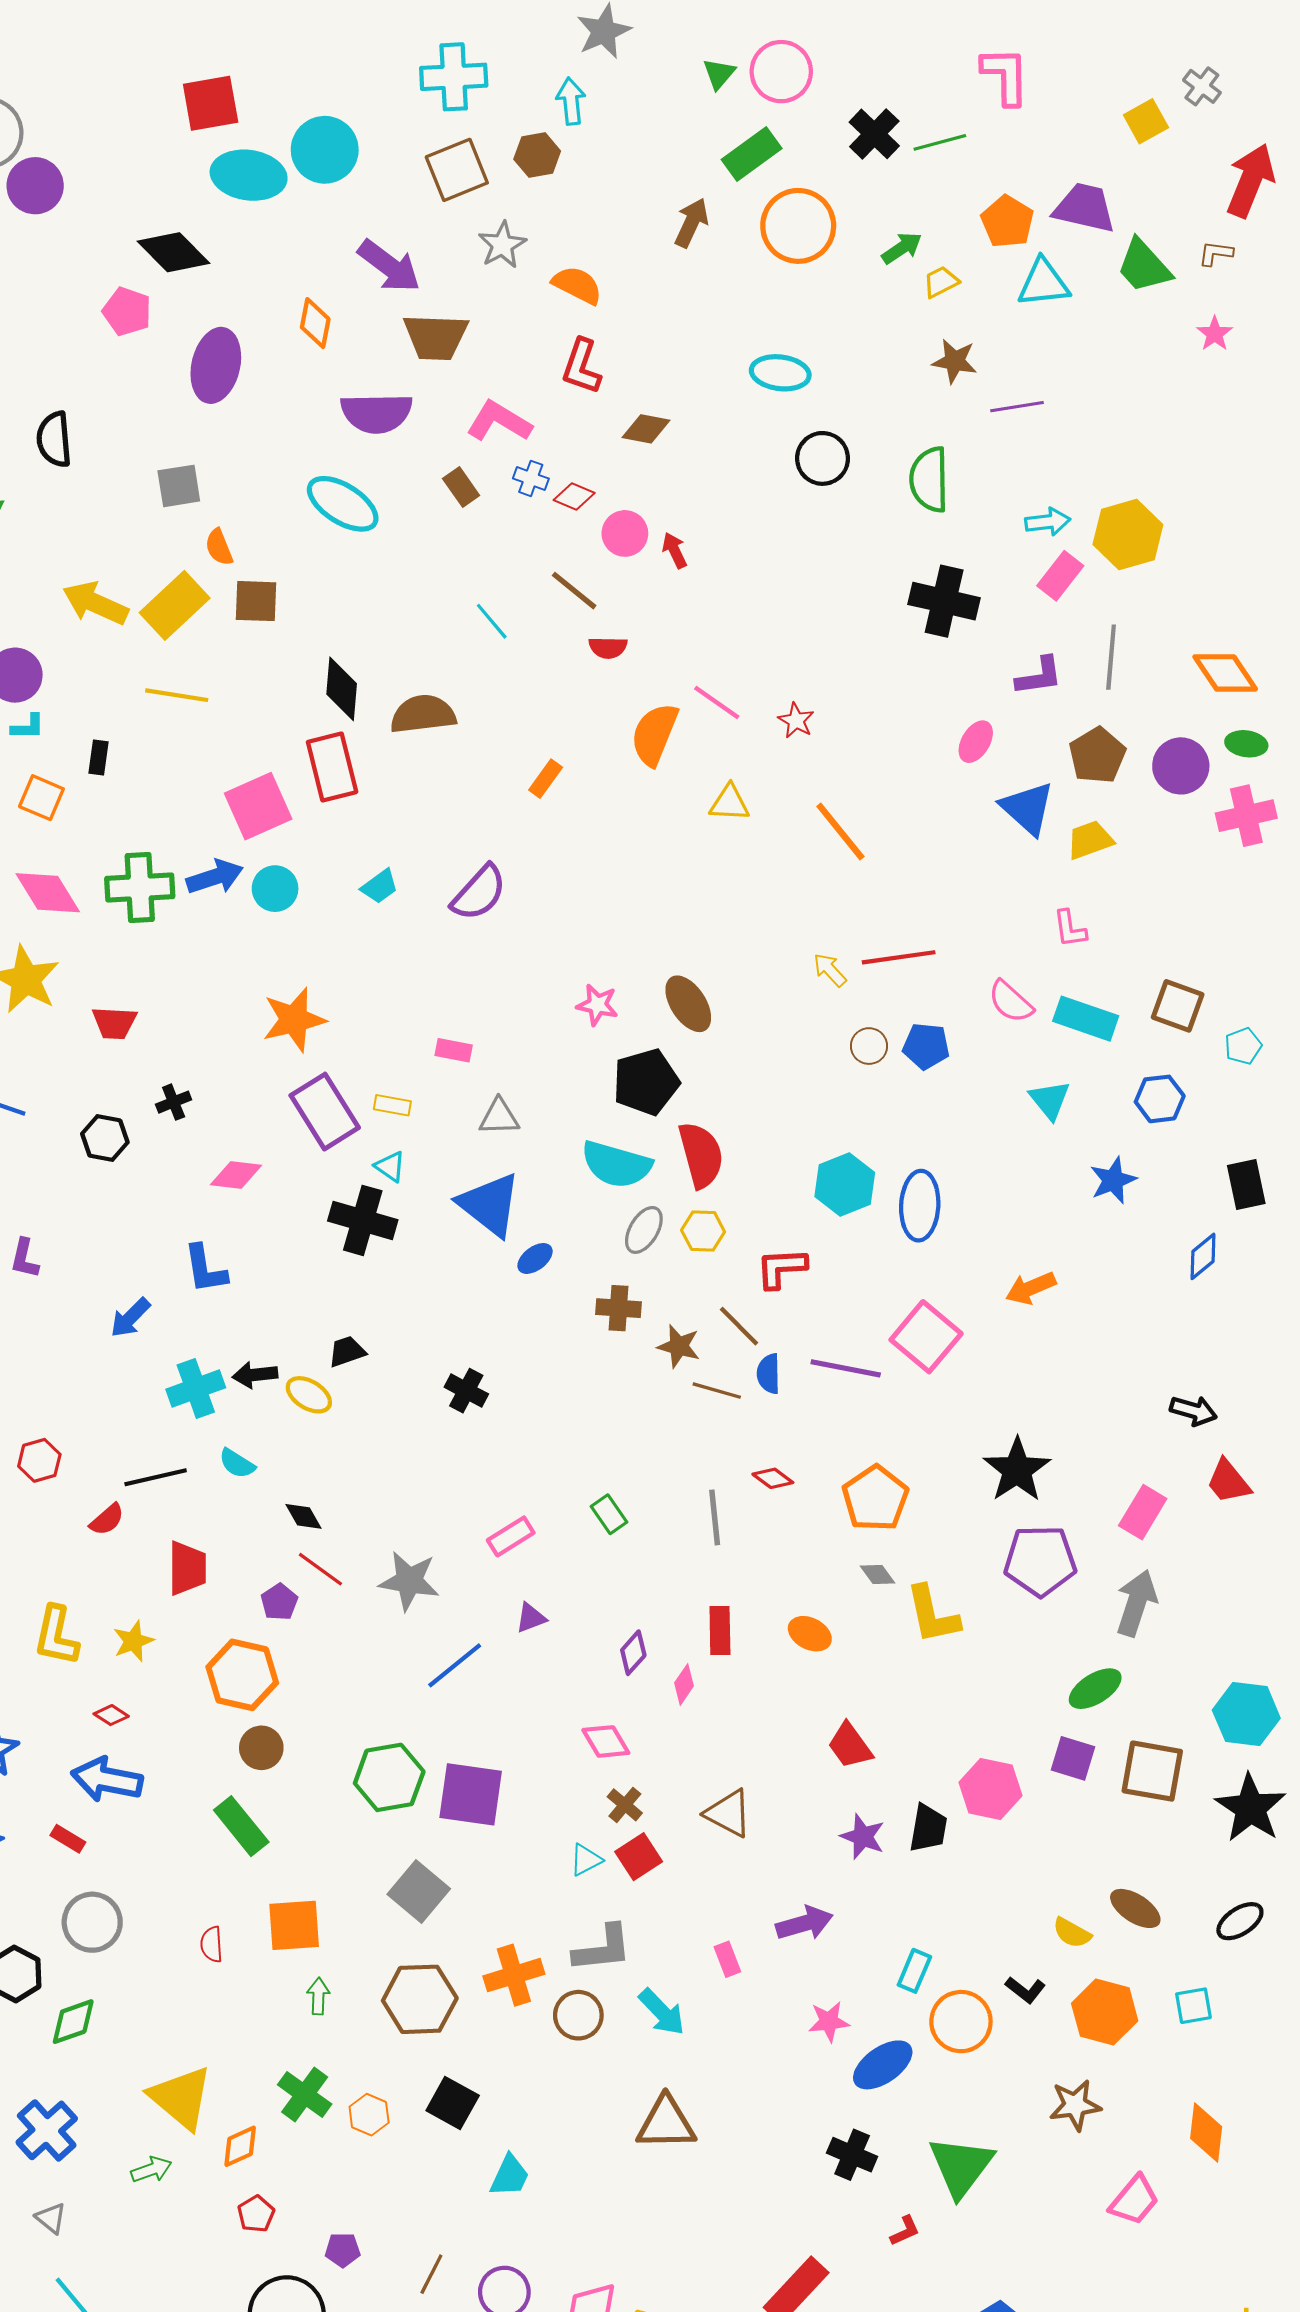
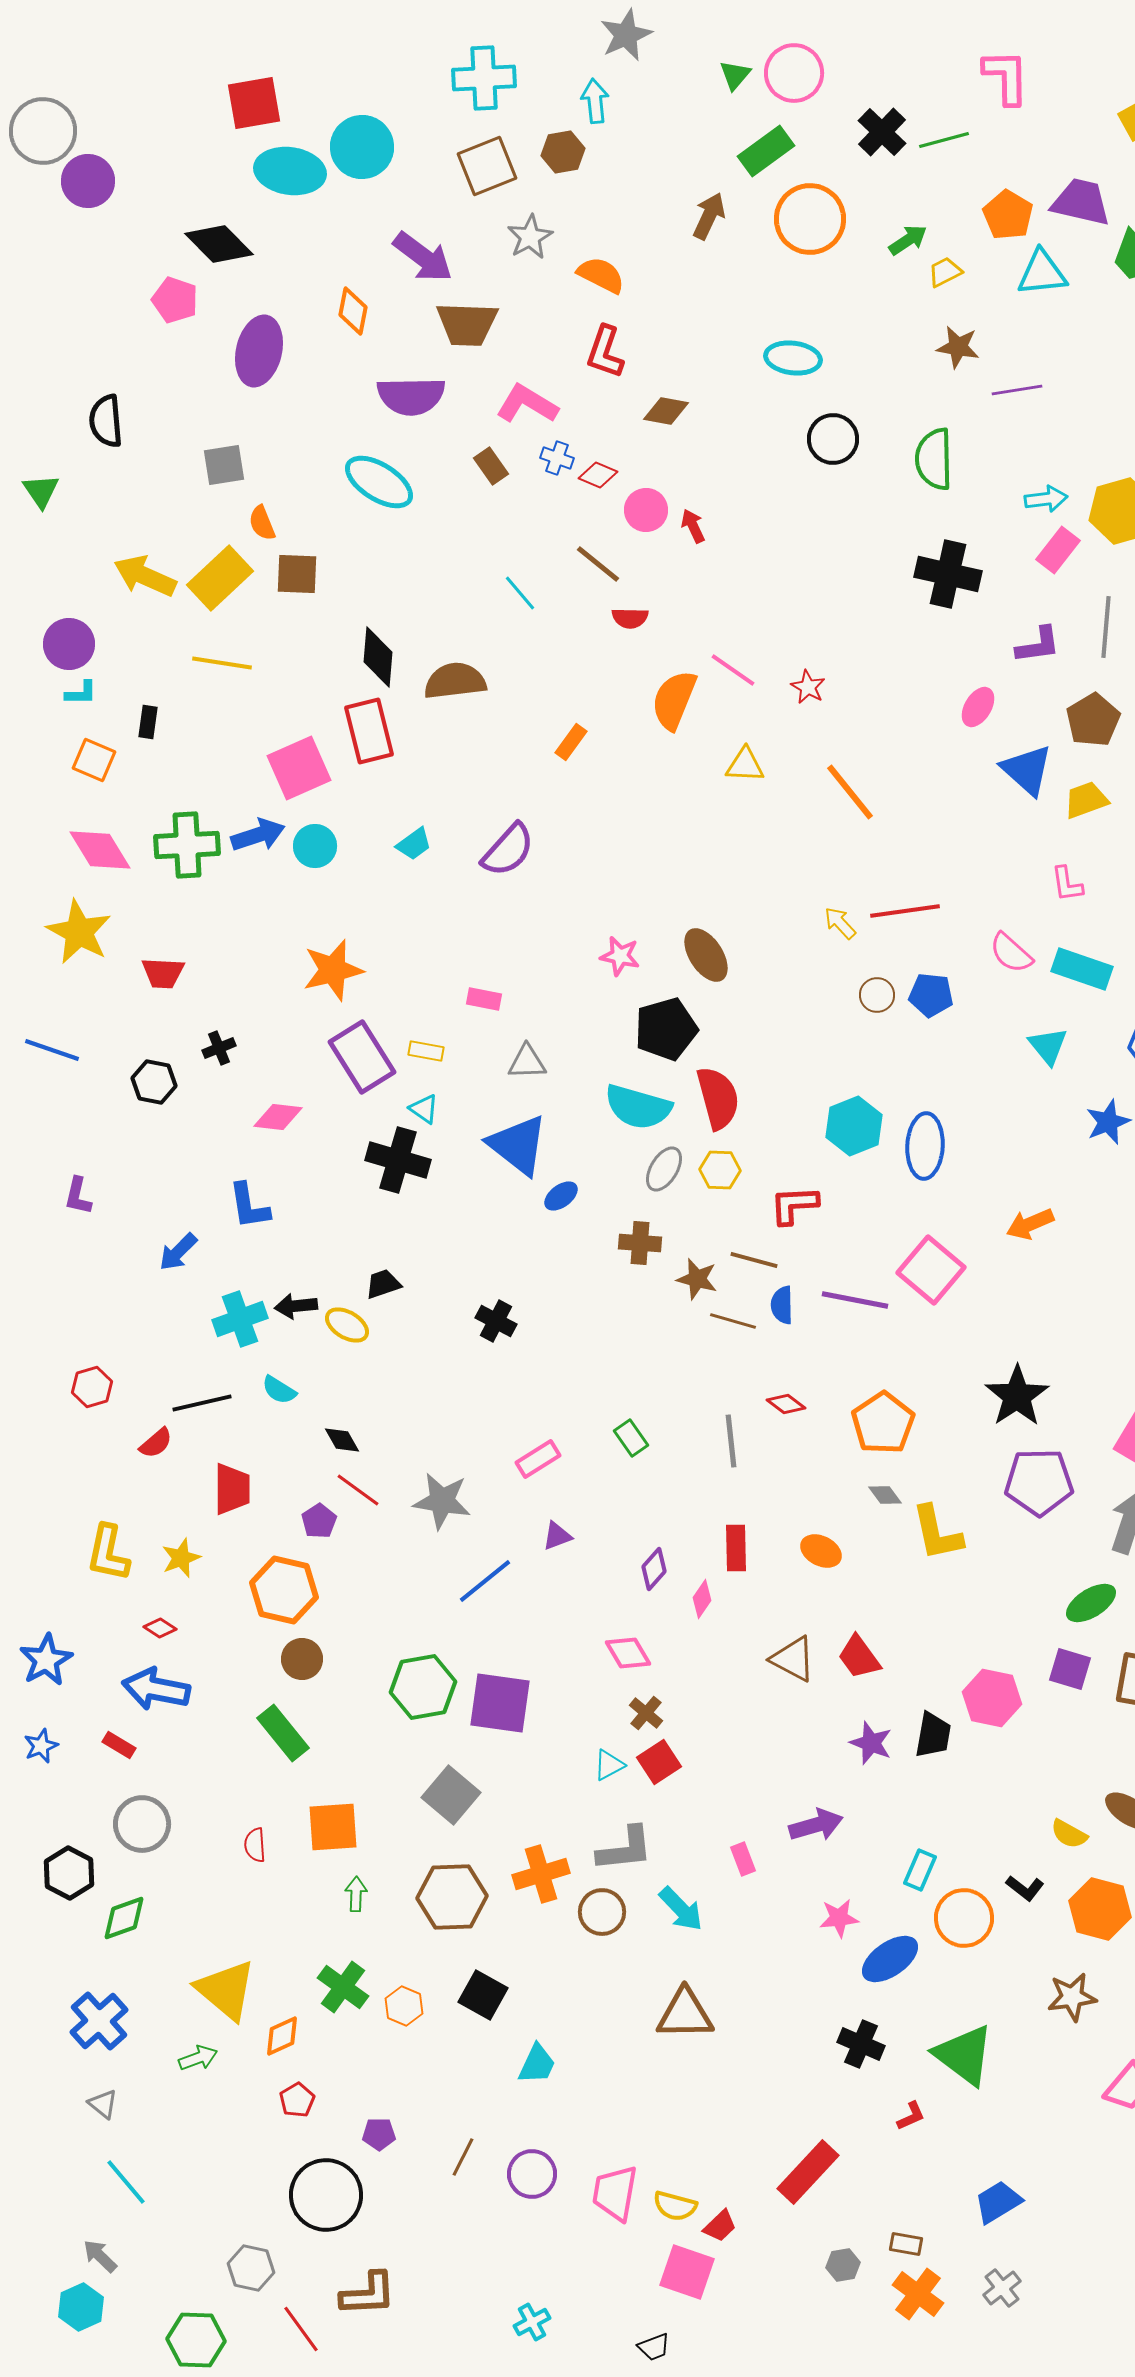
brown line: (739, 1326) -> (754, 1260), turned -30
brown triangle: (728, 1813) -> (793, 1659), moved
green triangle: (961, 2166) -> (964, 2055), turned -30

